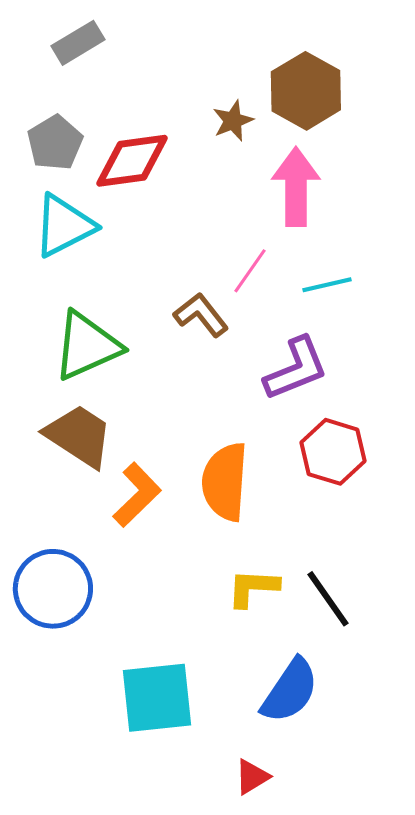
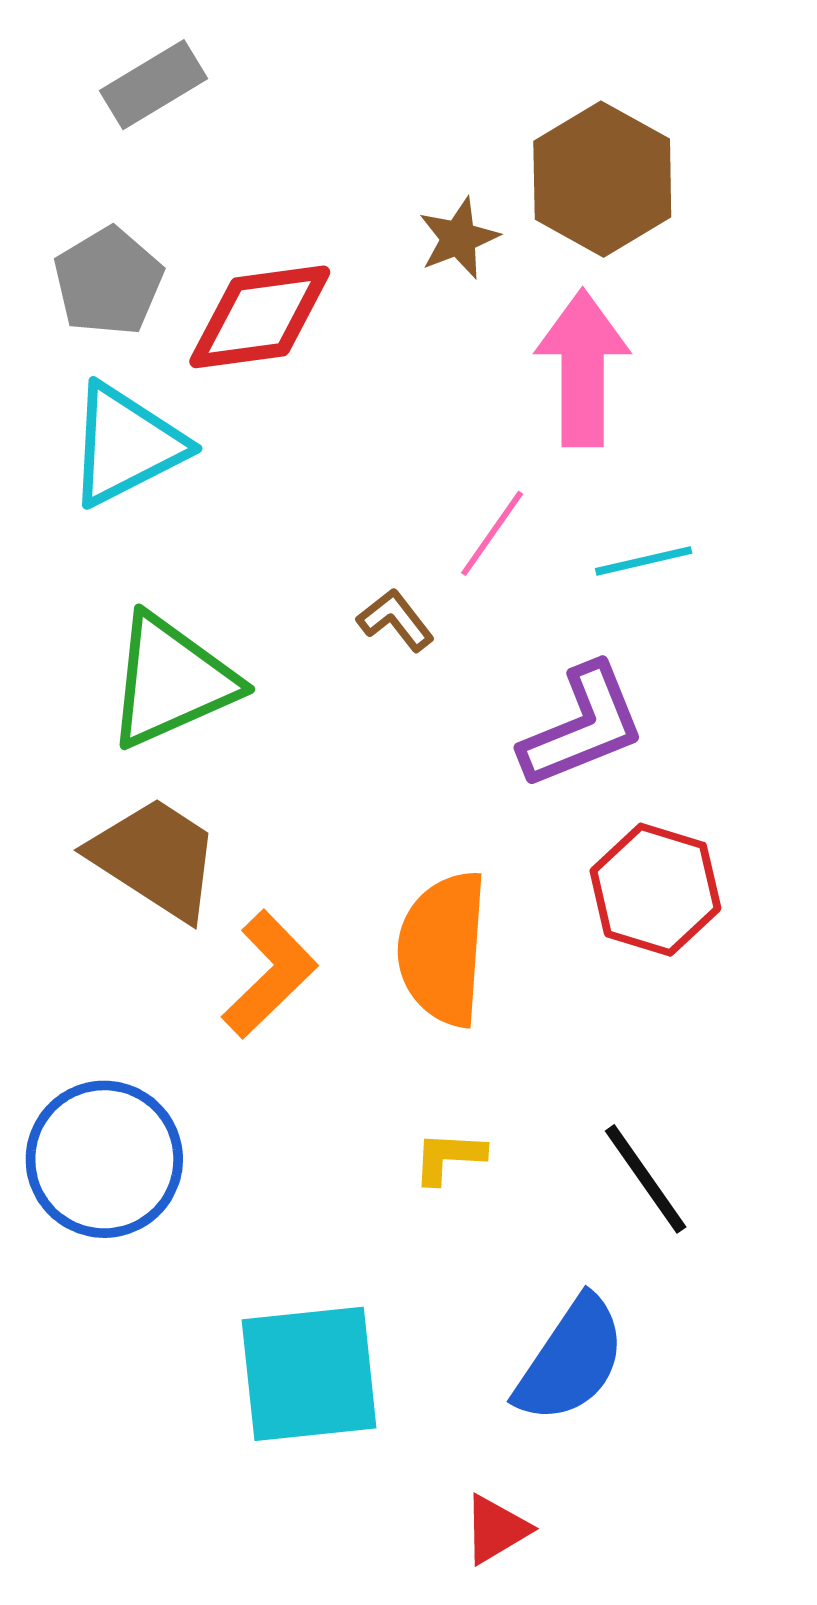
brown L-shape: (201, 315) -> (396, 620), size x0.7
yellow L-shape: (253, 588) -> (449, 1157), moved, size x0.7

